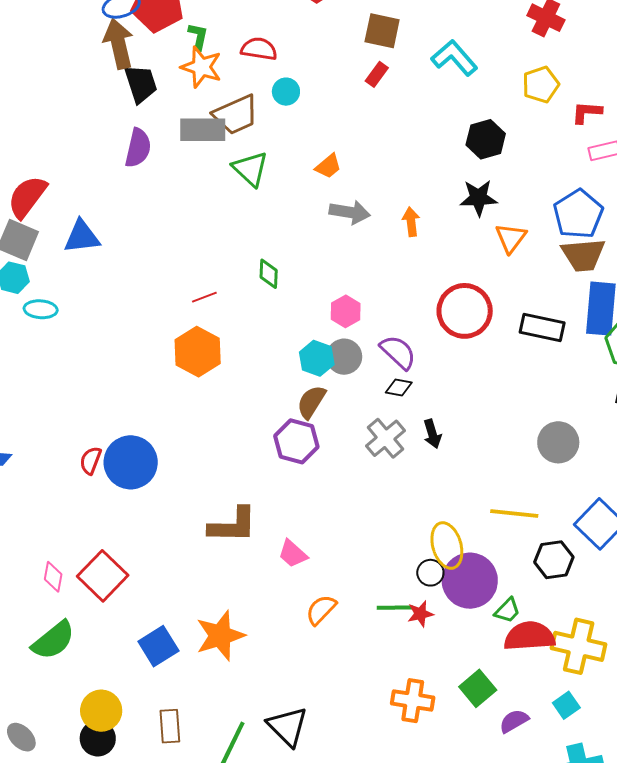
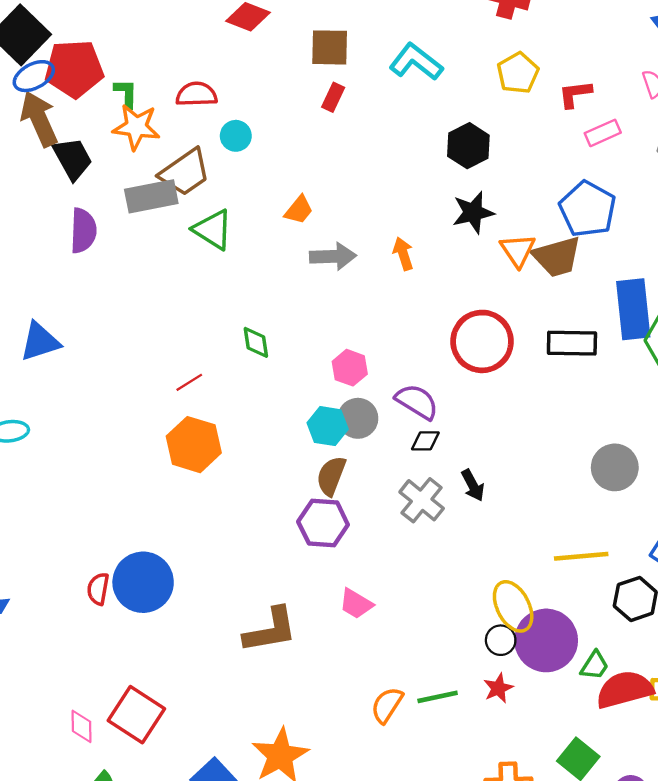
brown trapezoid: (583, 255) -> (557, 257), moved
pink trapezoid: (293, 554) -> (356, 604), moved
green line: (395, 608) -> (438, 697), moved

